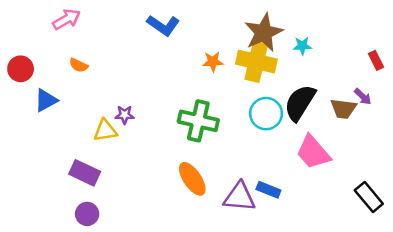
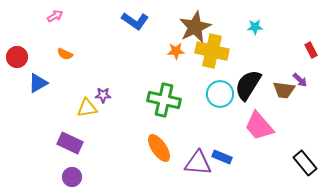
pink arrow: (67, 19) -> (55, 16), size x0.7
brown star: (264, 33) -> (195, 27), moved
cyan star: (302, 46) -> (255, 27), moved

